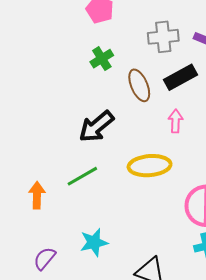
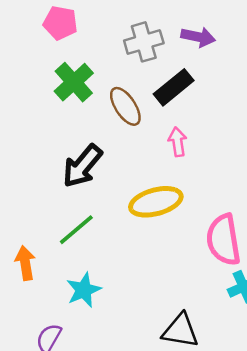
green cross: (102, 59) -> (74, 82), size x1.4
cyan star: (94, 242) -> (84, 290), moved

